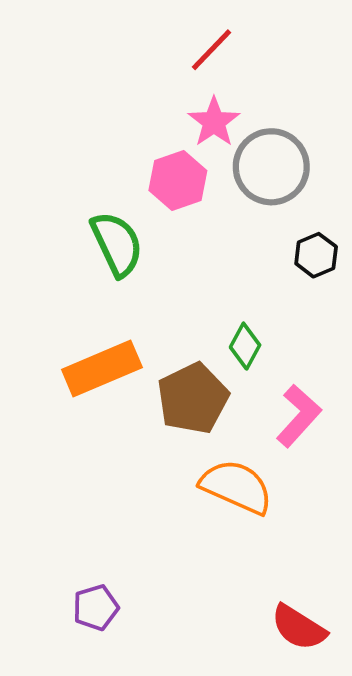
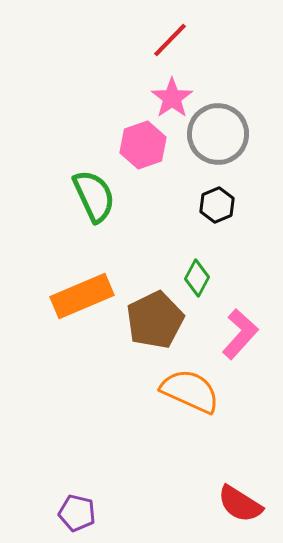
black hexagon: (316, 255) -> (217, 205), moved
purple pentagon: (96, 608) -> (77, 513), moved, turned 30

